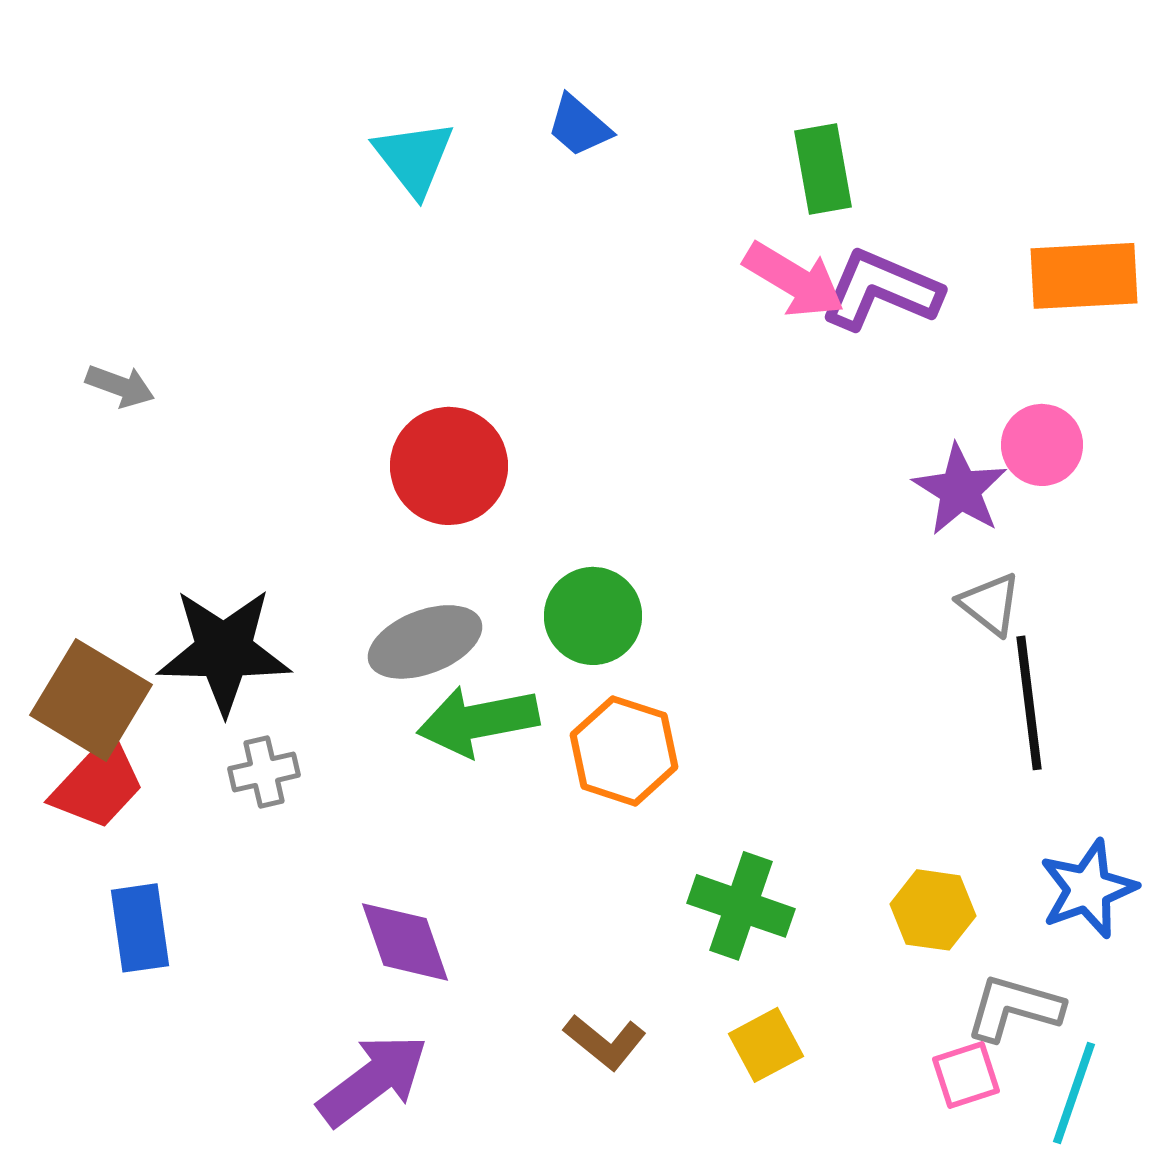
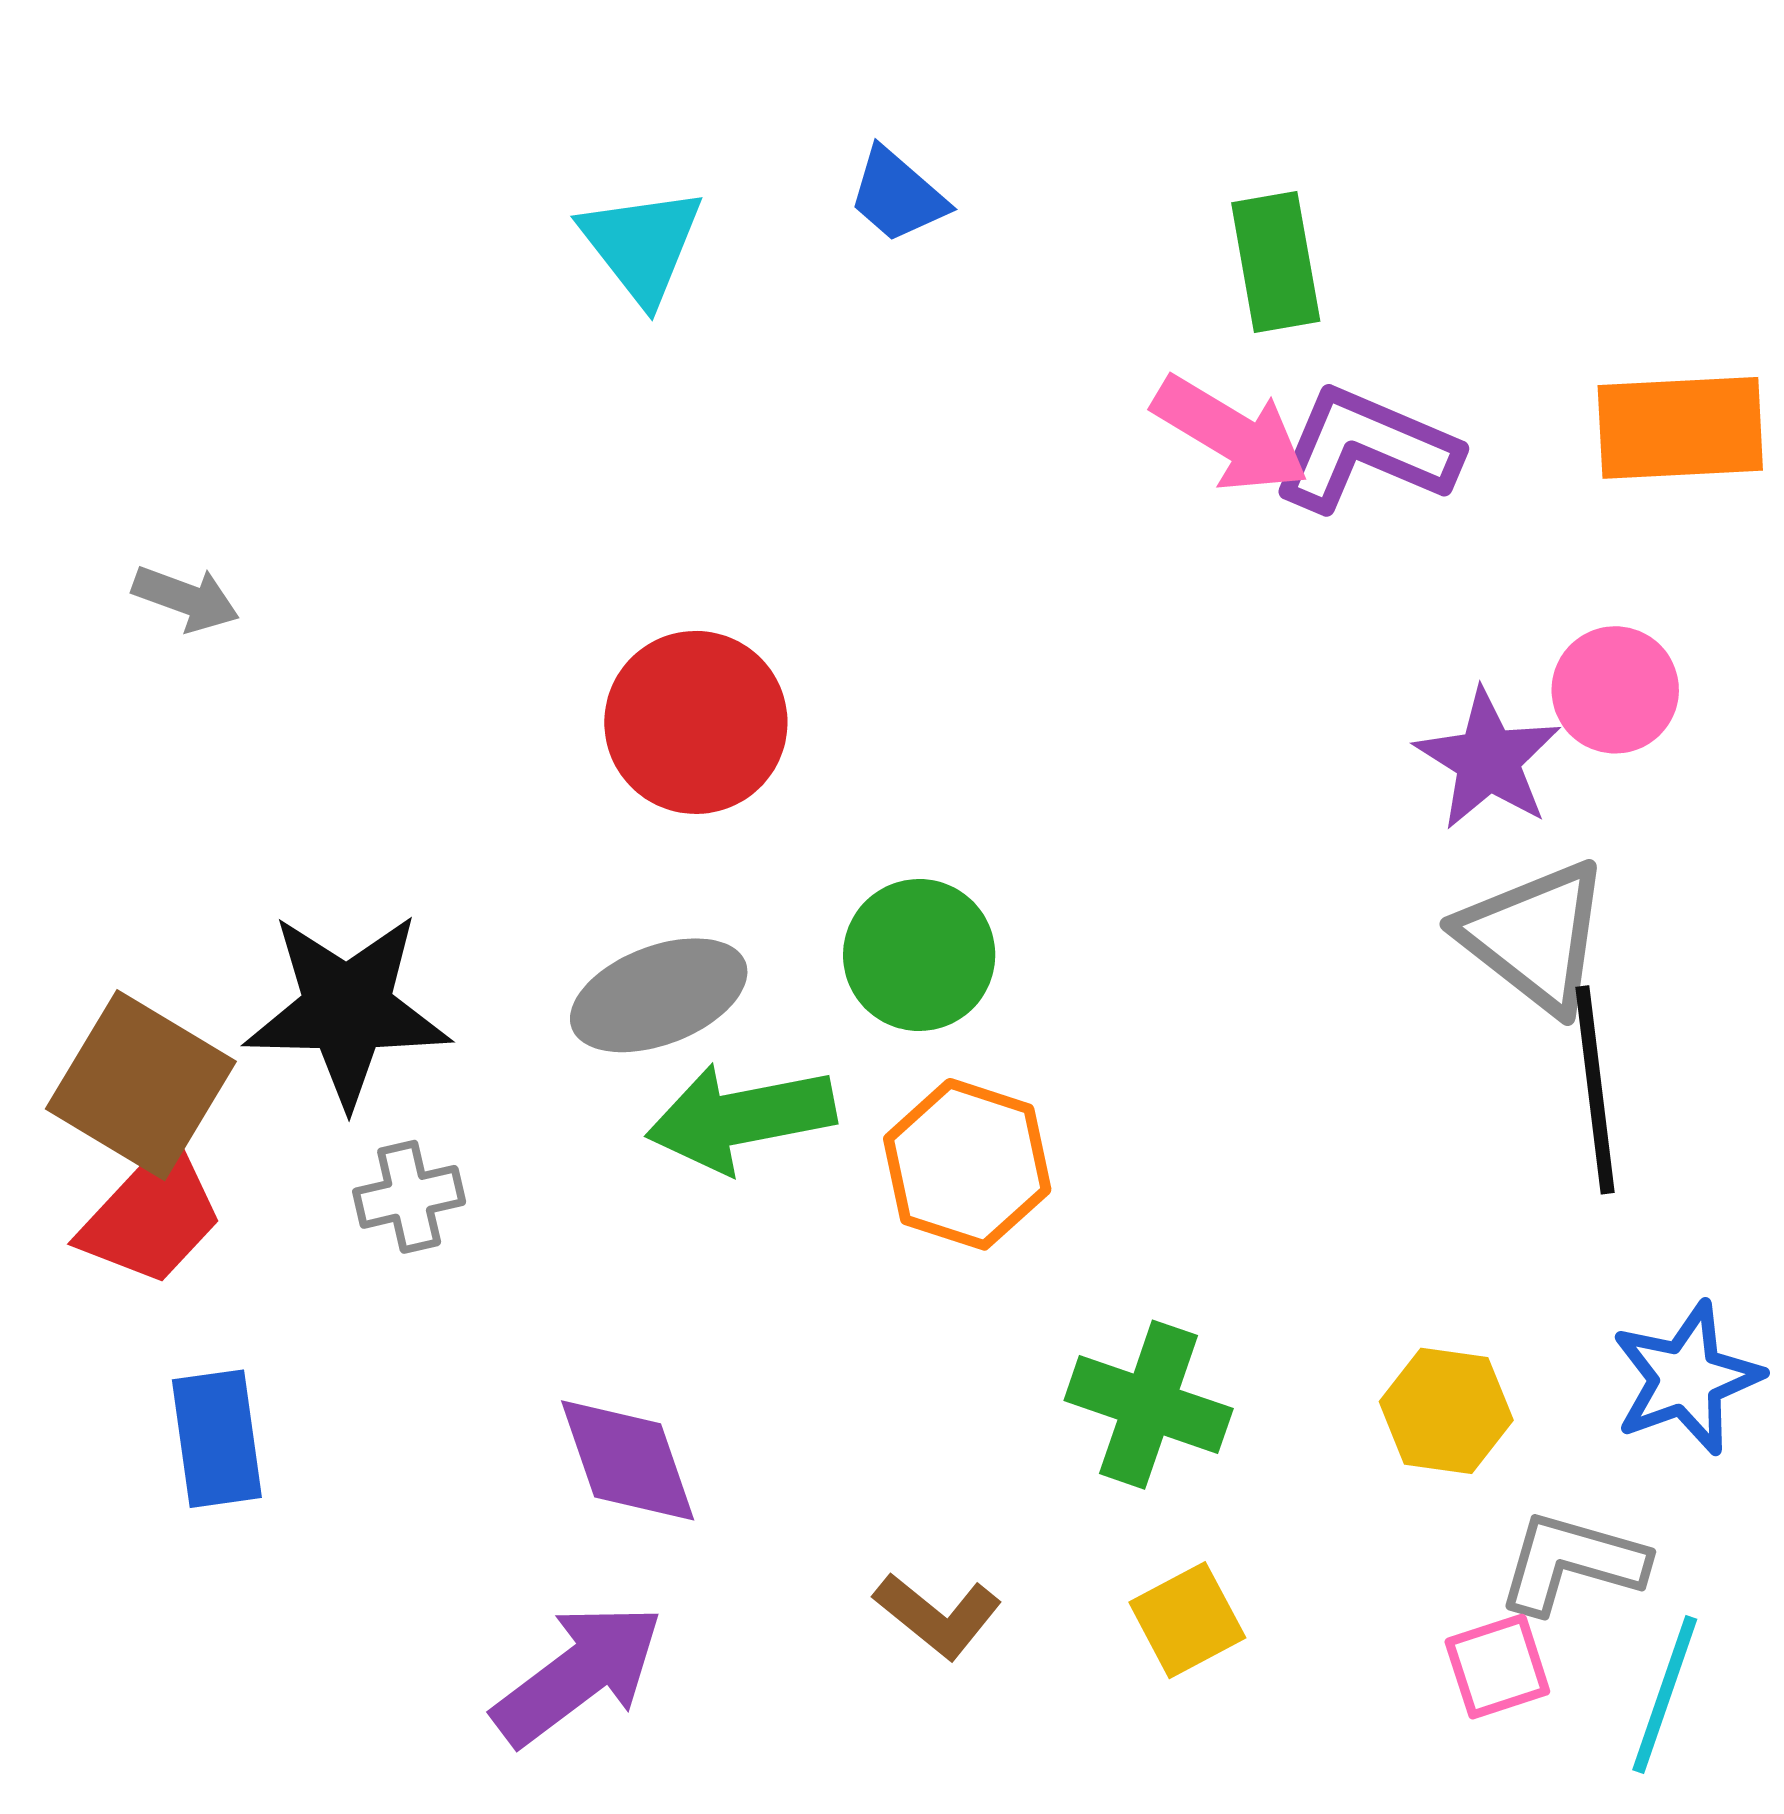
gray triangle: (990, 604) -> (1535, 936), size x1.6

